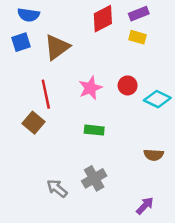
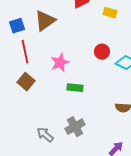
blue square: (21, 42) -> (17, 26), moved
pink star: (90, 88) -> (60, 63), moved
red line: (46, 94) -> (25, 52), moved

